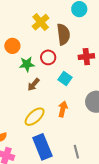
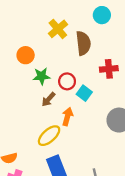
red circle: (48, 57) -> (67, 81), moved
orange arrow: (63, 109) -> (67, 117), moved

